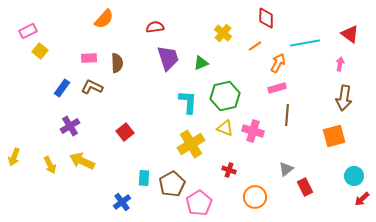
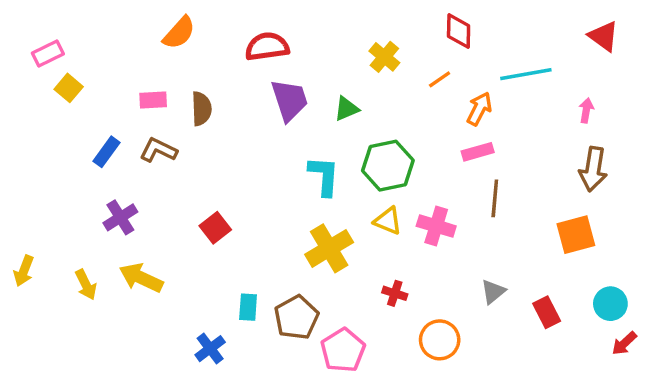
red semicircle: (155, 27) -> (267, 47), size x1.4
red triangle: (350, 34) -> (604, 36), moved
red rectangle: (305, 187) -> (547, 312), moved

